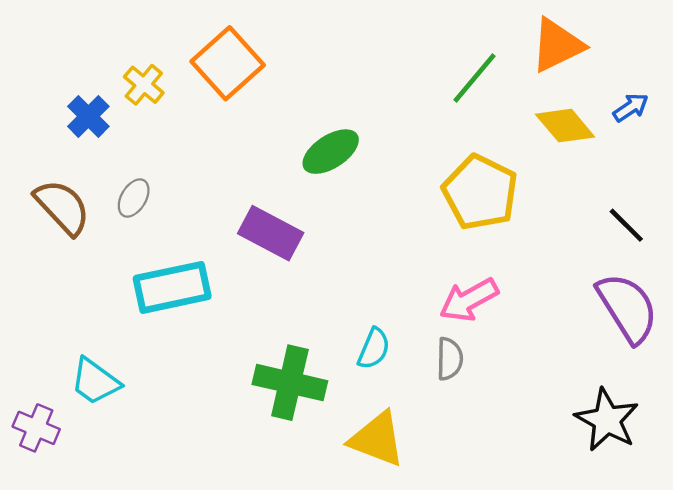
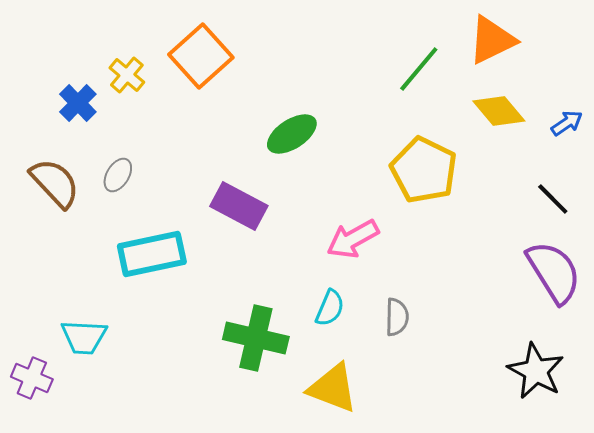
blue arrow: (631, 107) -> (567, 123), moved
pink arrow: (469, 300) -> (353, 239), moved
cyan trapezoid: (95, 381) -> (84, 337), turned -33

